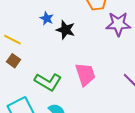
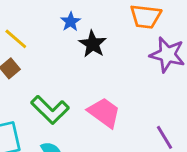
pink trapezoid: (85, 74) -> (104, 113), turned -50

